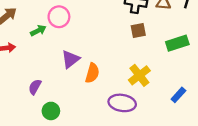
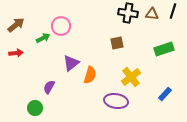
brown square: (138, 31) -> (117, 43), moved
purple semicircle: (35, 87) -> (49, 87), moved
green circle: (51, 111) -> (35, 108), moved

